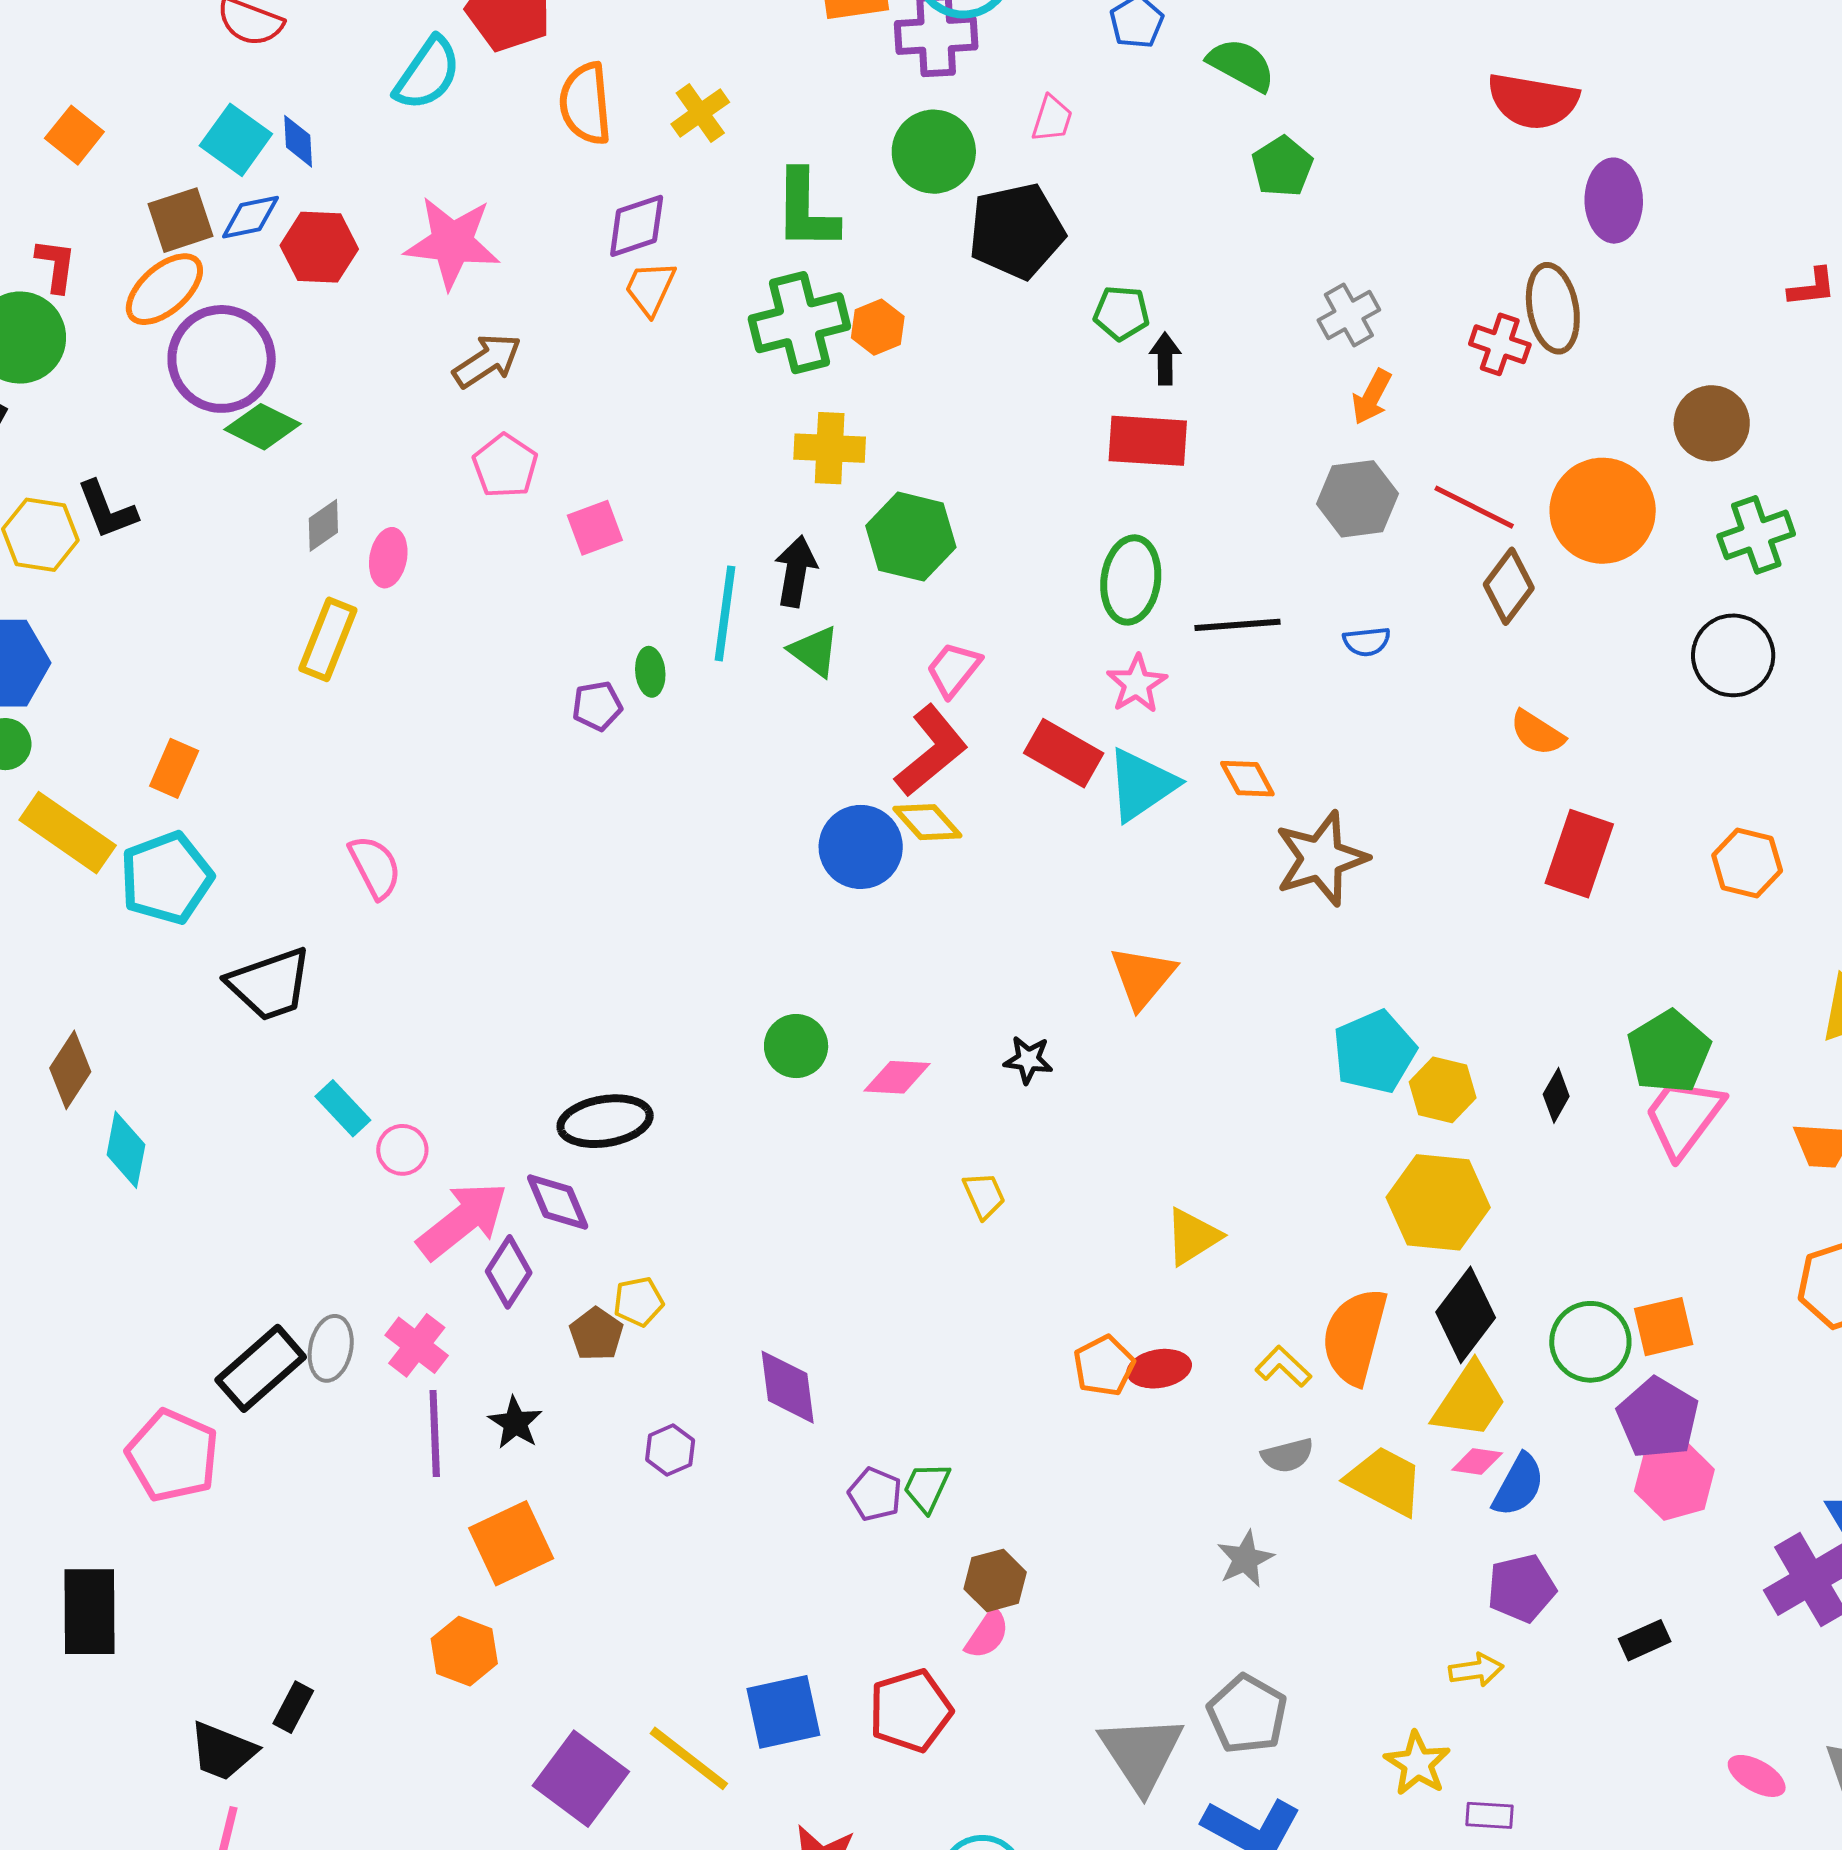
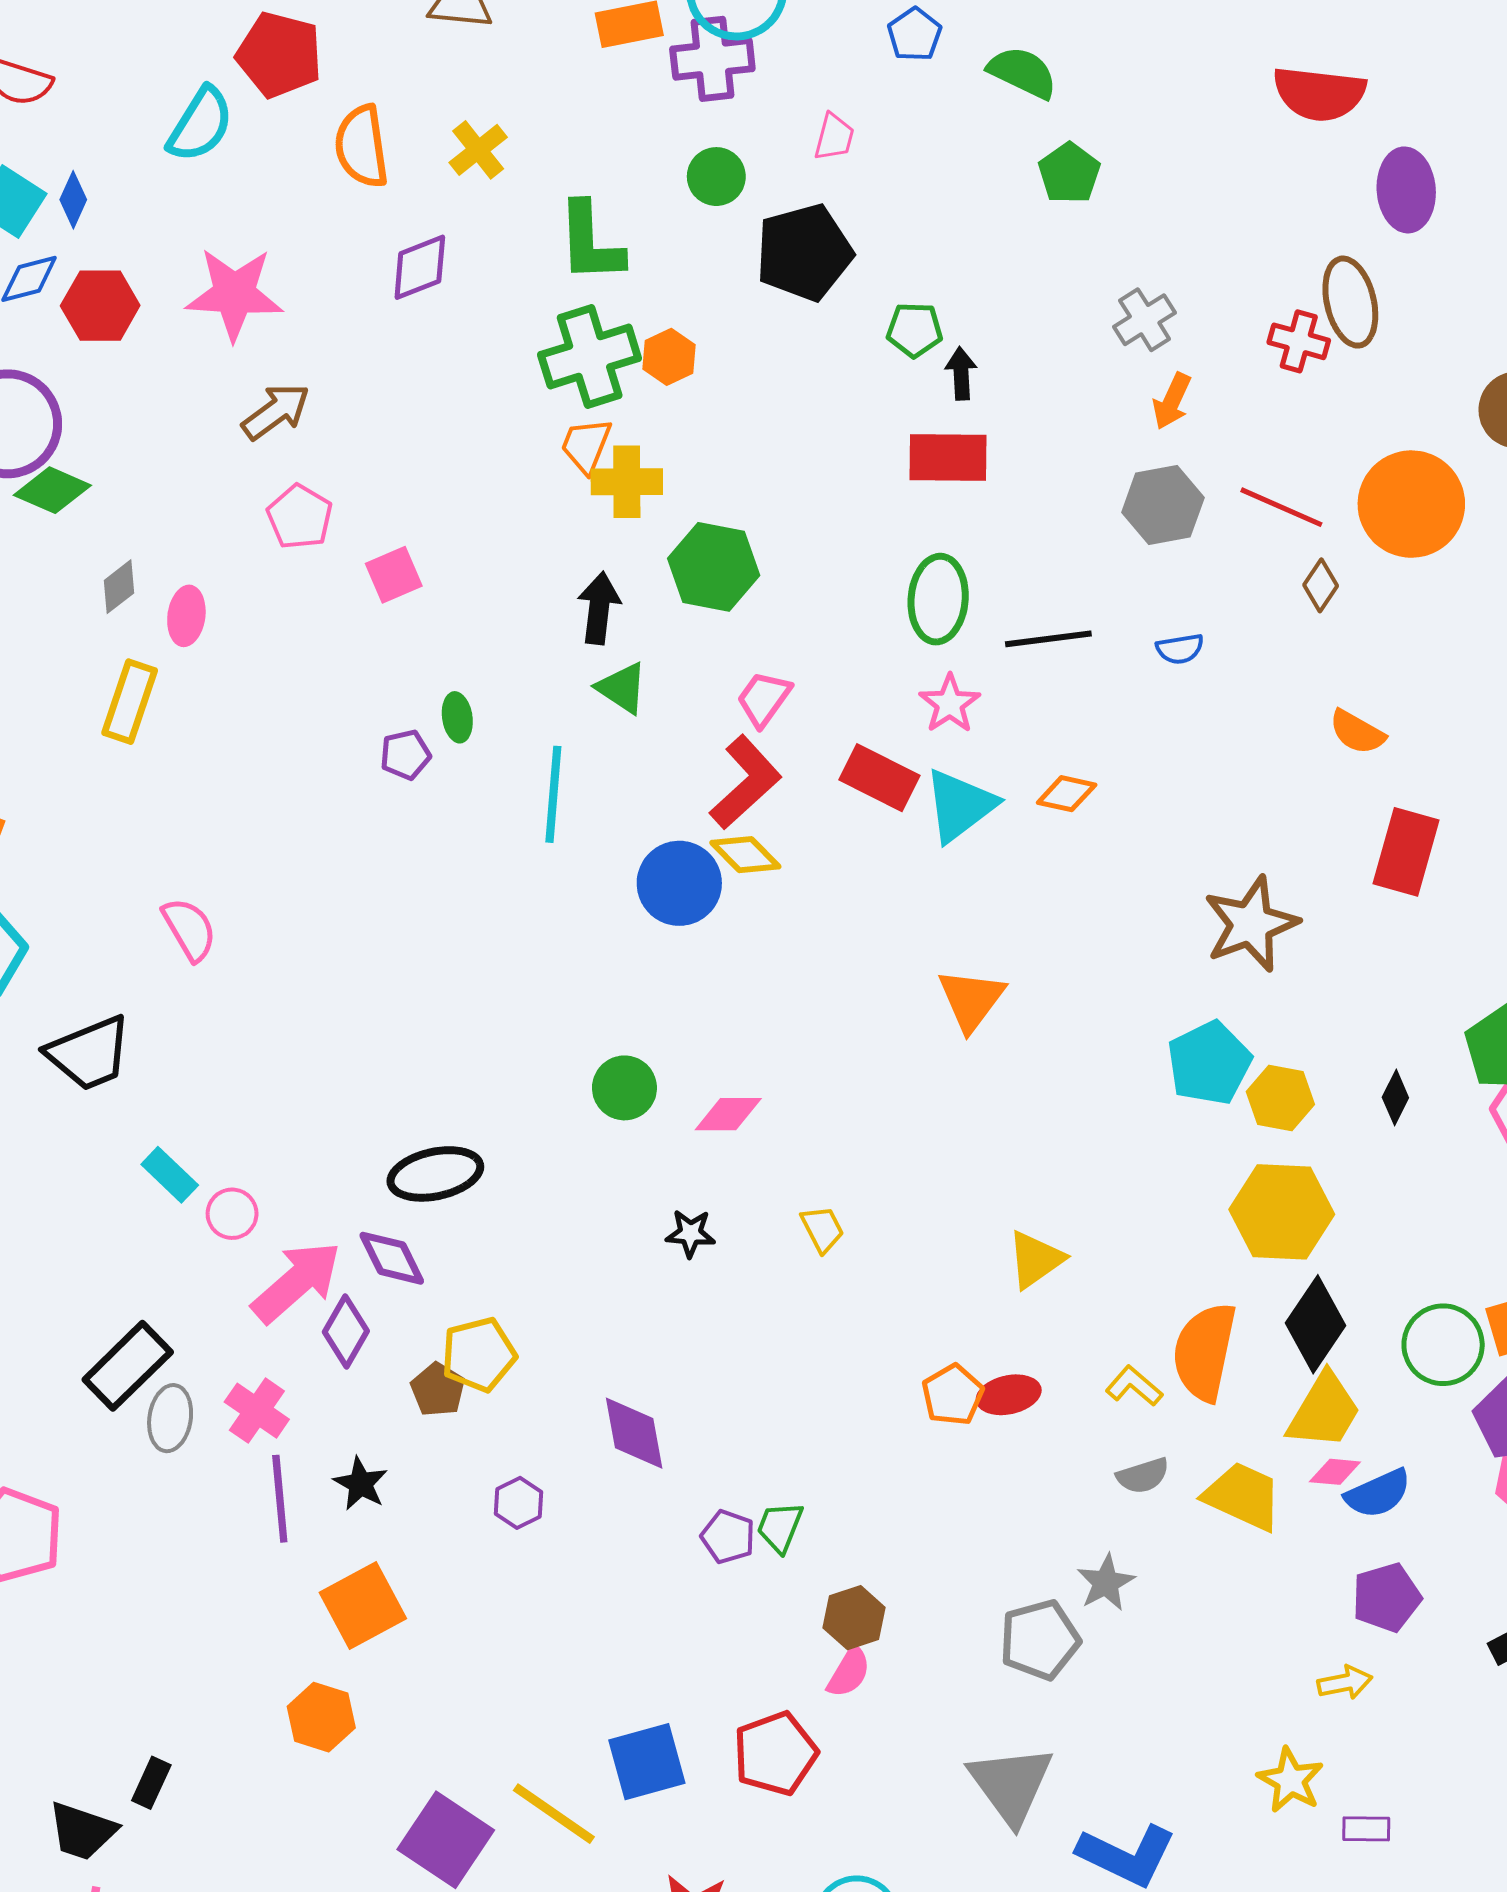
blue diamond: (298, 141) -> (73, 200), turned 30
green circle: (934, 152) -> (716, 177), size x0.7
orange trapezoid: (650, 288) -> (586, 445), moved
brown diamond: (1509, 586) -> (1321, 585), size x0.7
cyan line: (725, 613) -> (553, 794), moved
orange diamond: (1247, 779) -> (1067, 794), turned -46
brown star: (1321, 858) -> (1251, 924), moved
black star: (1028, 1060) -> (690, 1233), moved
yellow pentagon: (638, 1302) -> (479, 1355), size x1.5
black rectangle: (261, 1368) -> (128, 1366), moved
blue semicircle: (1519, 1485) -> (1378, 1494), turned 40
gray pentagon: (1247, 1714) -> (1040, 1640), moved, turned 30

